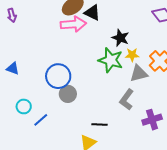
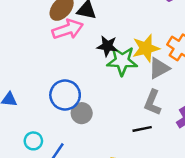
black star: (120, 38) -> (107, 46), moved
yellow star: (132, 55) -> (146, 48), size x1.6
black line: (100, 125) -> (142, 129), moved

